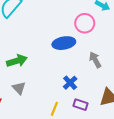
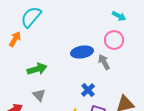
pink circle: (85, 23) -> (114, 40), moved
gray arrow: (95, 60) -> (104, 62), moved

